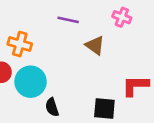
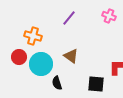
purple line: (68, 20) -> (69, 18), turned -63
brown triangle: (95, 45) -> (71, 56), moved

